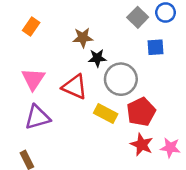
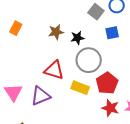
black star: (97, 58) -> (77, 38), moved
pink triangle: (33, 79) -> (13, 92), moved
purple triangle: (37, 117) -> (41, 96), moved

